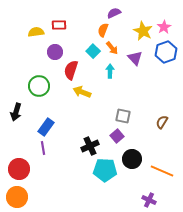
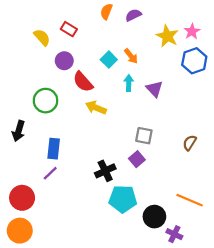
red rectangle: (59, 25) -> (69, 29), turned 32
orange semicircle: (103, 30) -> (106, 12), moved
yellow semicircle: (36, 32) -> (42, 37), turned 56
purple triangle: (135, 58) -> (154, 89), moved
red semicircle: (71, 70) -> (83, 82), turned -60
blue rectangle: (46, 127) -> (54, 149), turned -30
purple line: (43, 148) -> (50, 173), turned 56
black circle: (132, 159) -> (154, 217), moved

